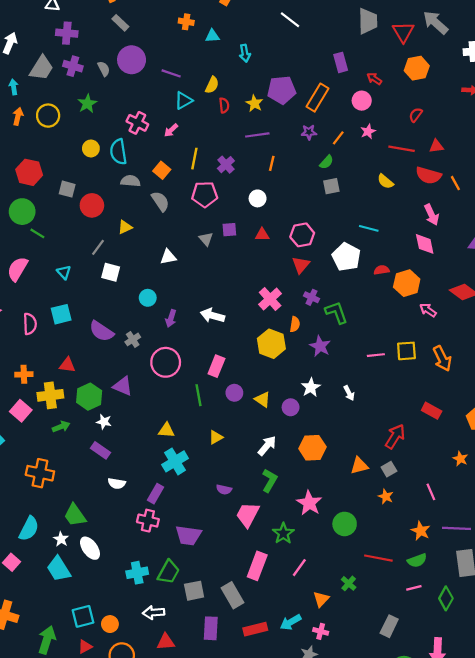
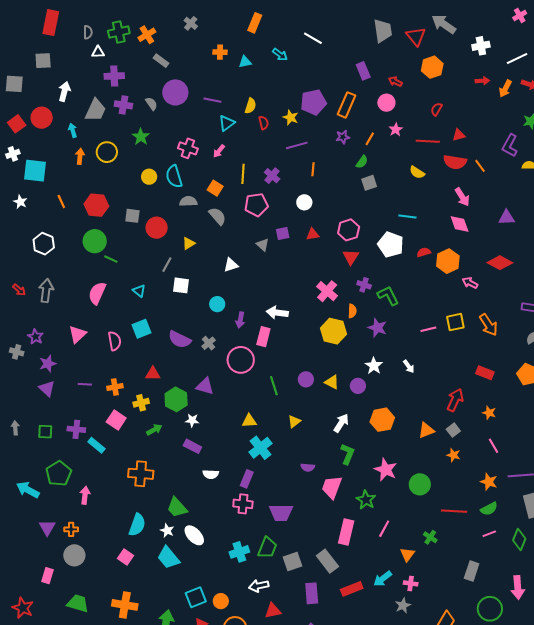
cyan arrow: (245, 53) -> (280, 55), moved, turned -35
pink rectangle: (216, 366) -> (263, 337), moved
yellow cross: (50, 395) -> (141, 403), size x0.7
orange star: (460, 459) -> (489, 413), moved

